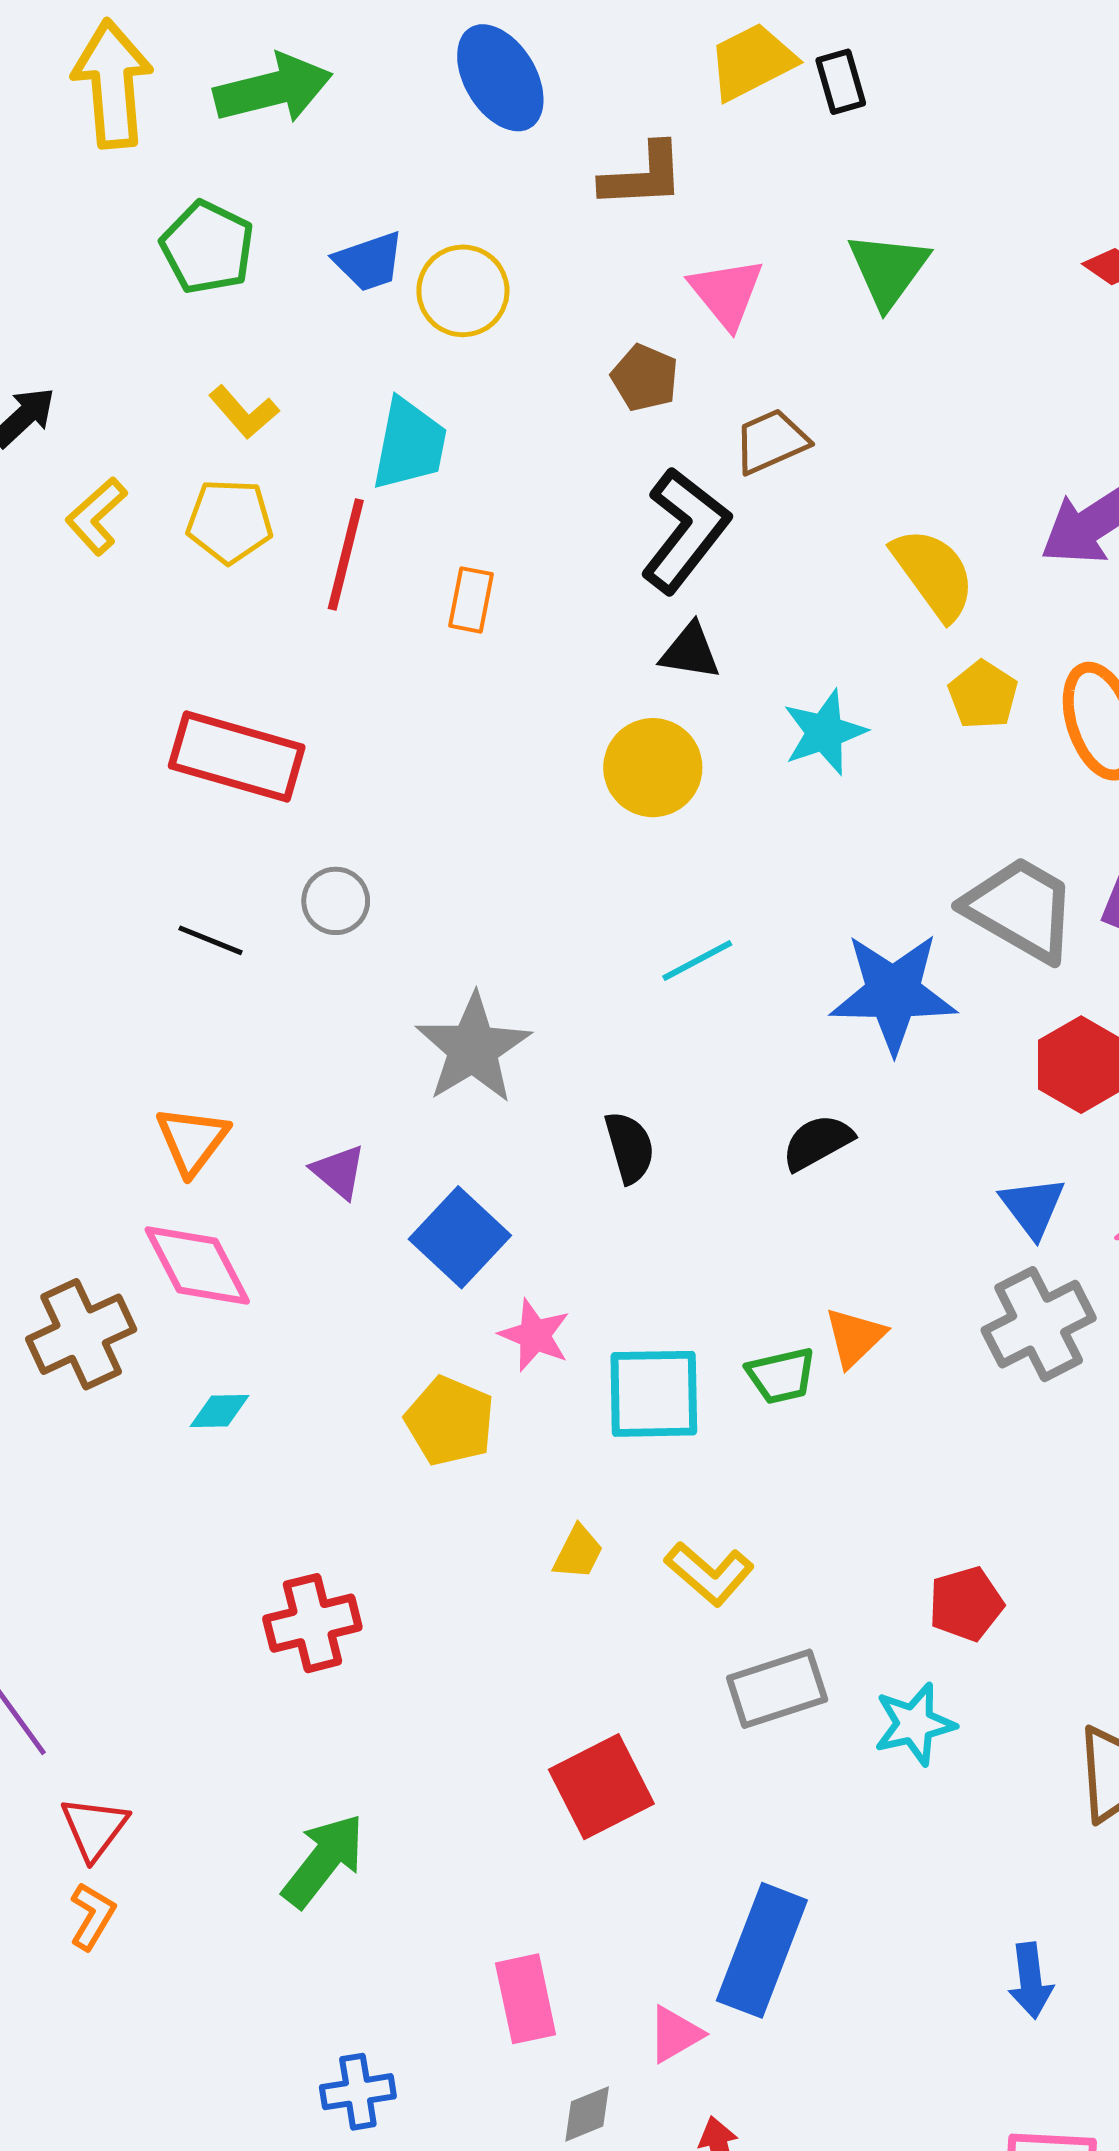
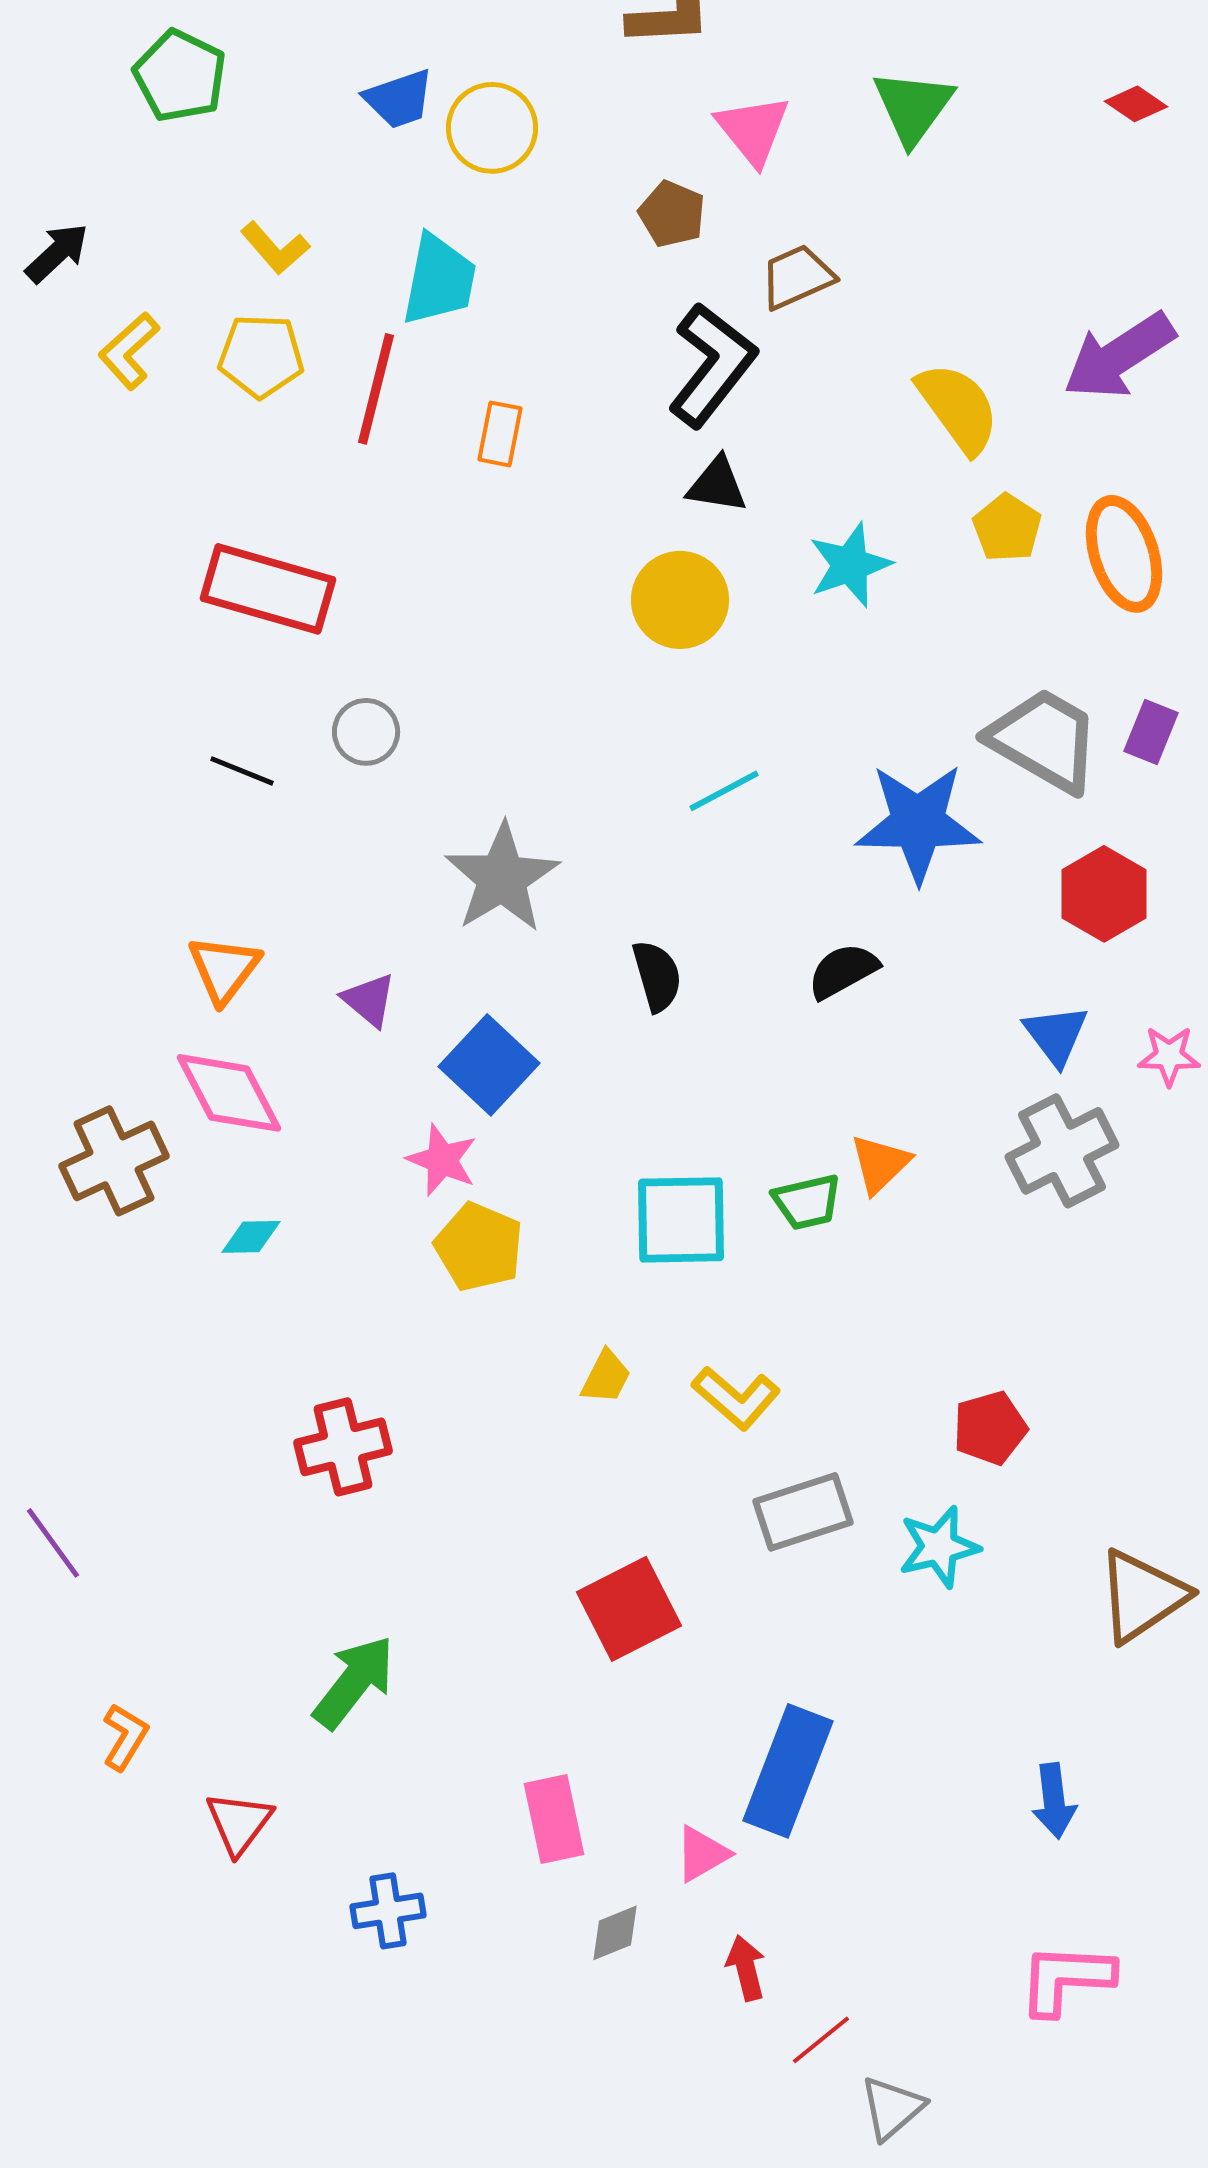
green pentagon: (207, 247) -> (180, 76), moved
pink star: (535, 1335) -> (442, 1160), moved
red triangle: (94, 1828) -> (239, 1823), moved

